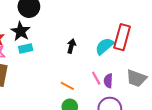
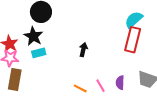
cyan semicircle: (104, 46) -> (134, 20), moved
pink line: (96, 78) -> (101, 86), moved

